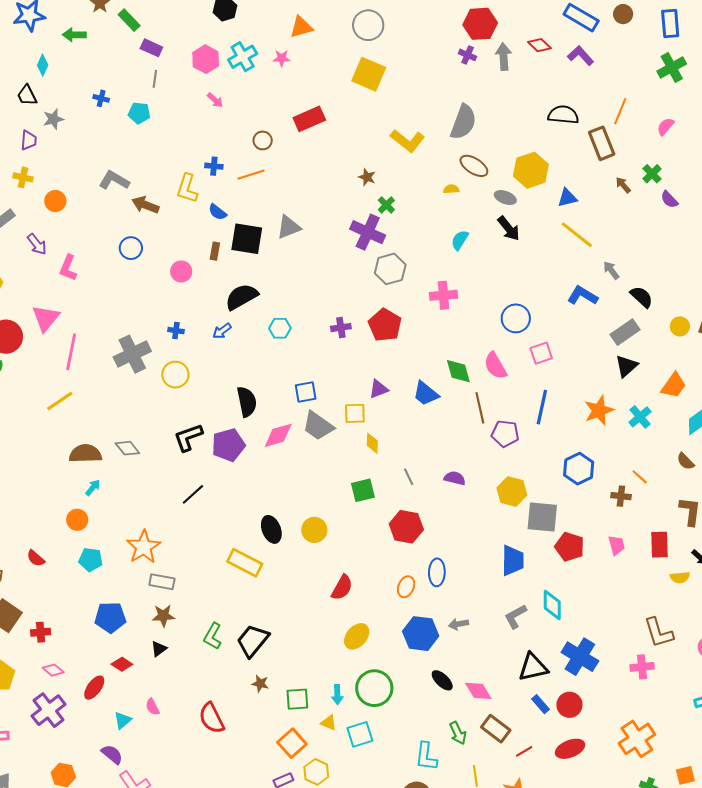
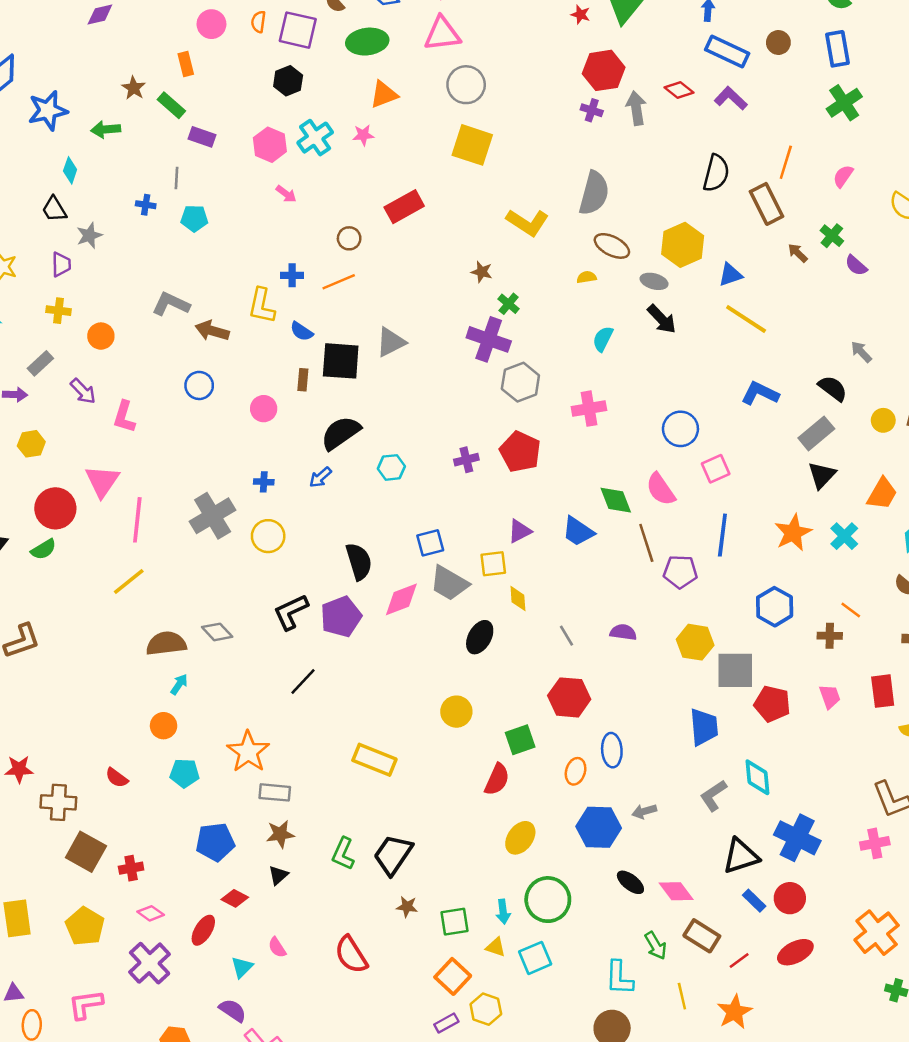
gray line: (155, 79) -> (176, 178), moved
black semicircle: (563, 115) -> (716, 173), turned 104
gray arrow: (611, 270) -> (861, 352), moved
green square: (363, 490) -> (520, 740), moved
black ellipse: (271, 529) -> (480, 637), moved, turned 56

